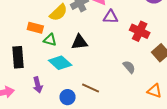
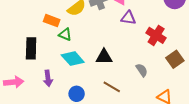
black triangle: (80, 42) -> (104, 57), moved
brown line: (91, 88) -> (112, 87), moved

